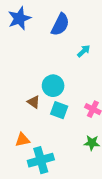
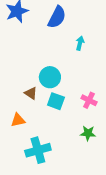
cyan arrow: (84, 51) -> (80, 43), turned -32
orange triangle: (22, 140) -> (18, 120), moved

